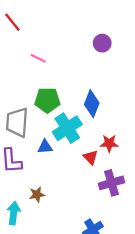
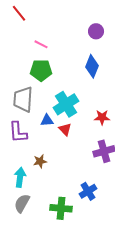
green pentagon: (47, 100) -> (41, 70), moved
blue diamond: (92, 104) -> (92, 66), moved
red triangle: (91, 157) -> (65, 129), moved

